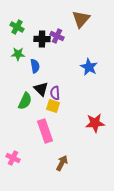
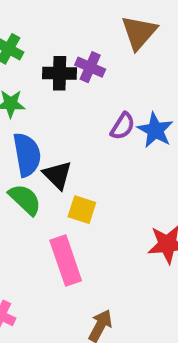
blue semicircle: (35, 66) -> (27, 155), moved, size x1.5
purple semicircle: (55, 93) -> (123, 126), moved, turned -144
green semicircle: (25, 101) -> (25, 199), turned -72

